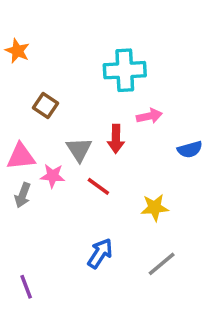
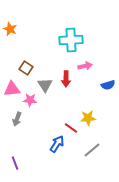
brown square: (46, 105) -> (26, 68), moved
red line: (98, 186) -> (71, 128), moved
gray arrow: (23, 195) -> (17, 119), moved

